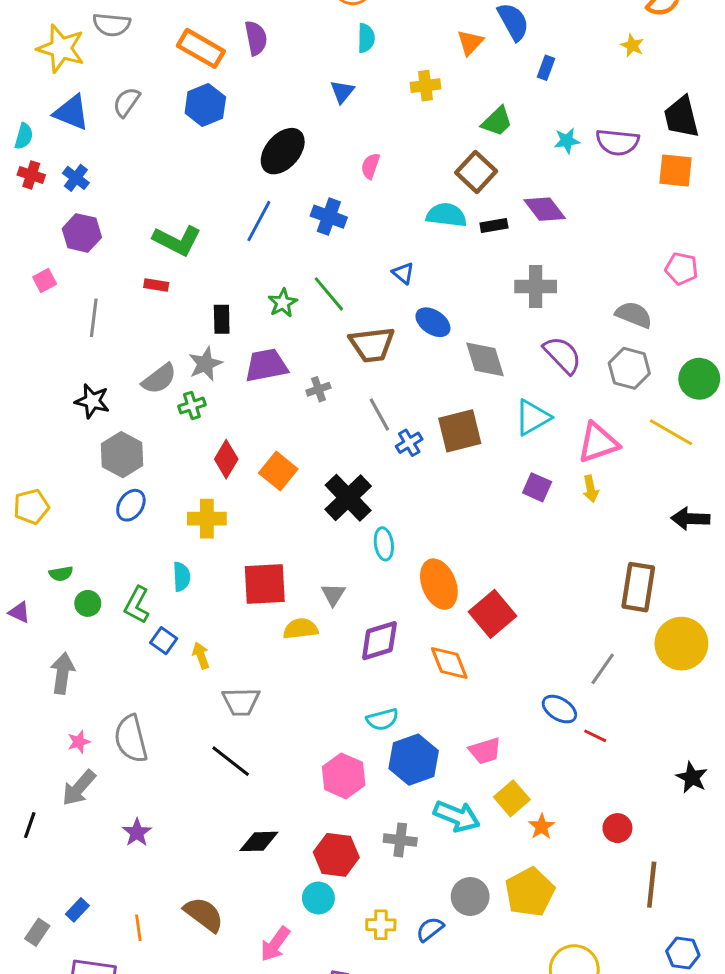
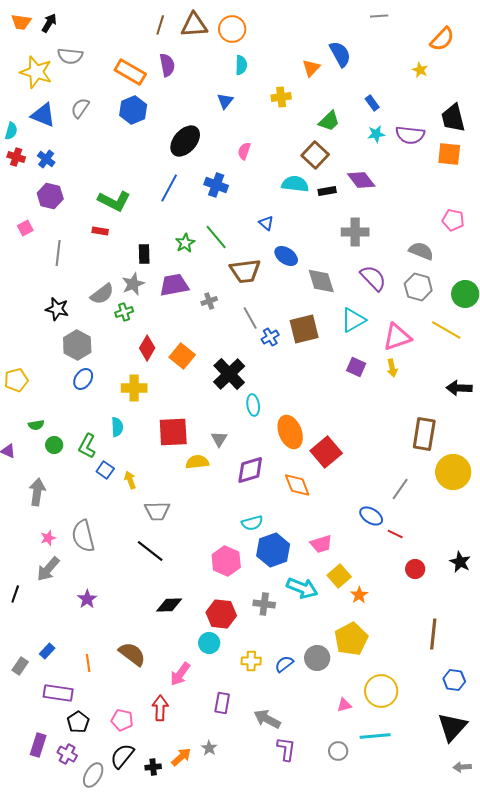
blue rectangle: (546, 68) -> (372, 103), moved, turned -56
red circle: (617, 828) -> (415, 569), moved
gray circle: (470, 897) -> (317, 658), moved

